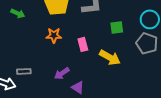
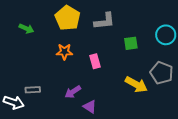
gray pentagon: (147, 43) -> (162, 73), moved
yellow arrow: (110, 57) -> (136, 84), moved

